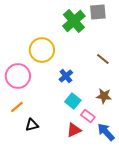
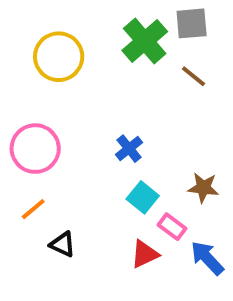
yellow circle: (42, 50) -> (59, 57), moved
brown line: (103, 59) -> (194, 76), moved
black triangle: (32, 125) -> (63, 244), turned 40

